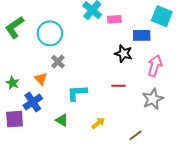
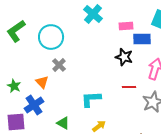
pink rectangle: (114, 19) -> (126, 26), moved
red line: (118, 86) -> (129, 87), moved
cyan L-shape: (77, 93) -> (91, 99), moved

